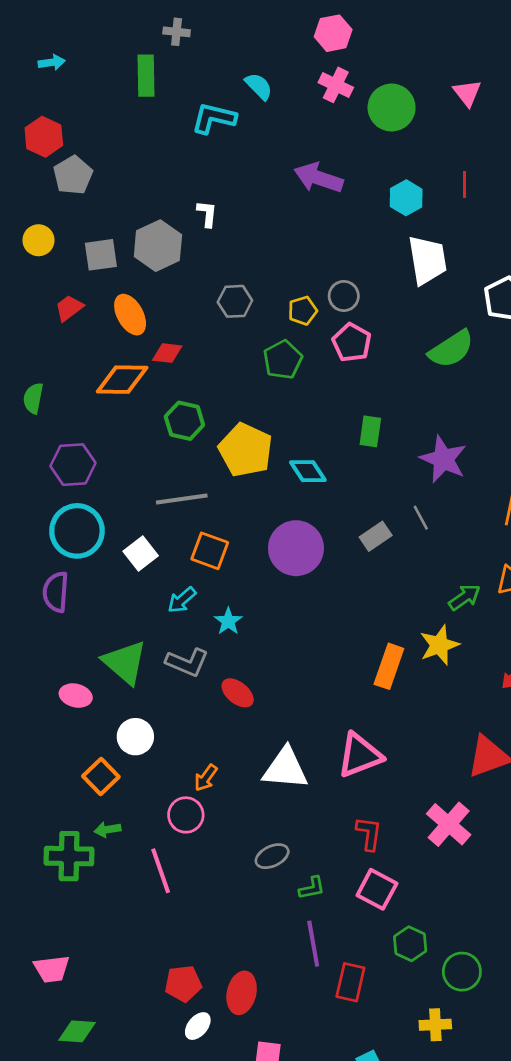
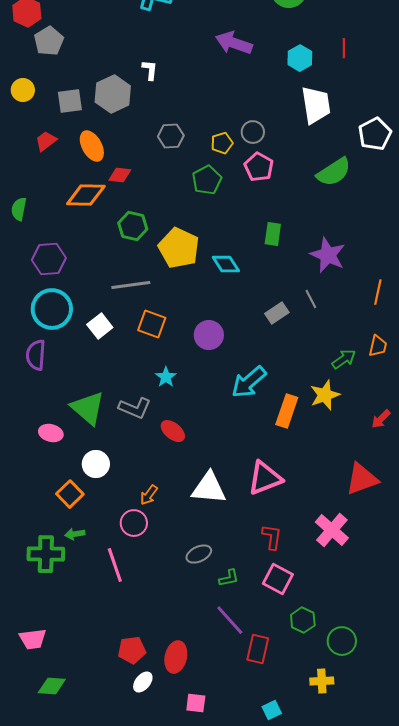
purple circle: (296, 548) -> (209, 335), moved, size x0.7
cyan arrow: (182, 600) -> (249, 382), moved, size x1.6
purple line: (313, 944) -> (230, 620), turned -32

